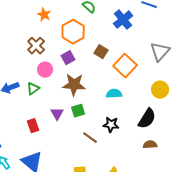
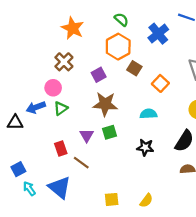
orange star: (44, 15) -> (73, 28), size x1.5
orange hexagon: (73, 32) -> (118, 47), moved
orange square: (125, 66) -> (160, 83), size x0.7
pink circle: (45, 70) -> (53, 88), moved
brown line: (90, 138) -> (81, 163), moved

